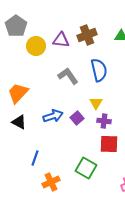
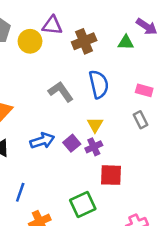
purple triangle: (61, 40) -> (52, 25), moved
yellow circle: (36, 46) -> (30, 41), moved
purple cross: (104, 121) -> (94, 147), moved, turned -32
green square: (86, 168) -> (83, 205), turned 35

